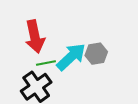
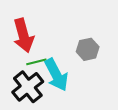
cyan arrow: (71, 57) -> (56, 75), moved, turned 108

